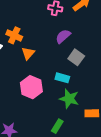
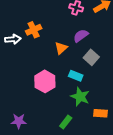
orange cross: (14, 35) -> (34, 30), turned 35
orange triangle: (28, 53) -> (61, 48), moved

